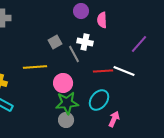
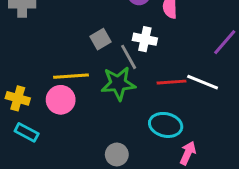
pink circle: (63, 83) -> (61, 100), moved
cyan ellipse: (99, 100) -> (166, 125), turned 65
green star: (67, 103) -> (118, 84), moved

